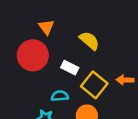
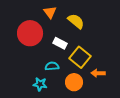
orange triangle: (46, 27) -> (50, 12), moved
orange arrow: (125, 80) -> (98, 73), moved

